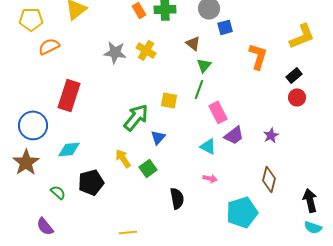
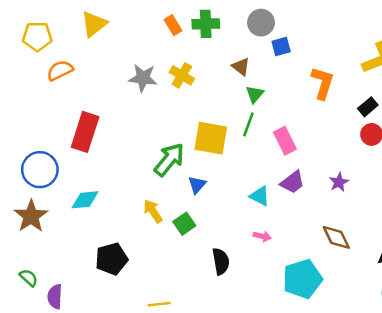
yellow square: (169, 100) -> (211, 138), size x1.6
pink rectangle: (218, 112) -> (285, 141), moved
brown diamond: (269, 179) -> (336, 237), turned -40
black pentagon: (91, 182) -> (111, 259), moved
green semicircle: (58, 192) -> (29, 278), moved
purple semicircle: (45, 226) -> (55, 297), turned 42

